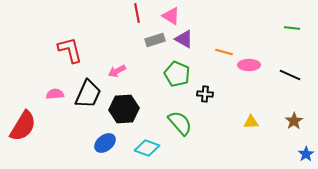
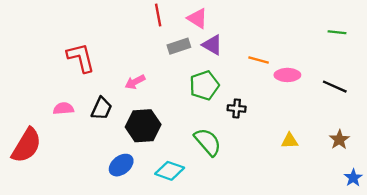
green pentagon: (177, 74) -> (204, 85), turned 30
black trapezoid: (88, 94) -> (102, 108), size x0.7

